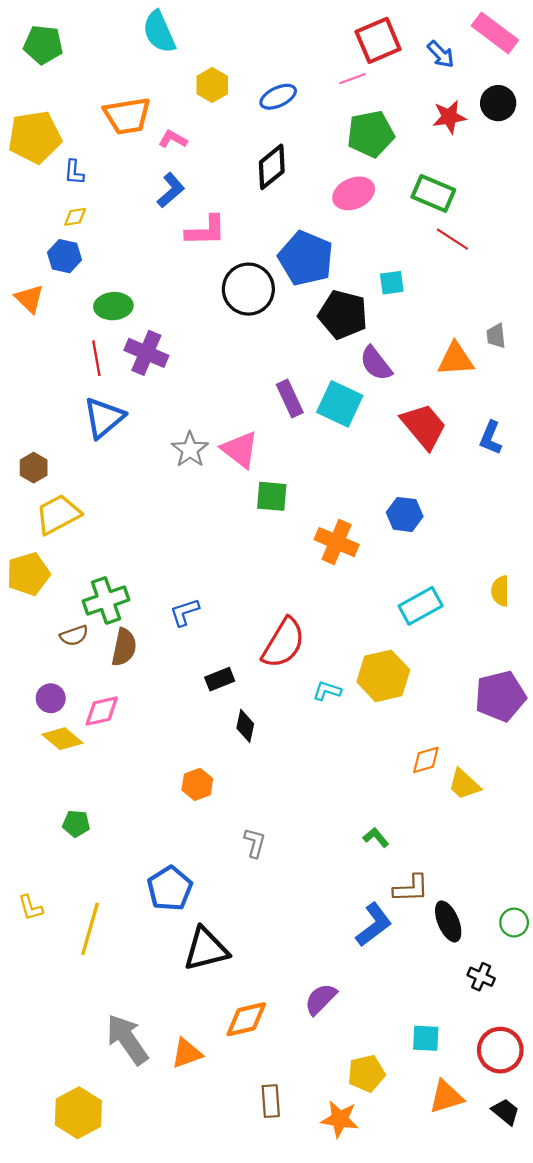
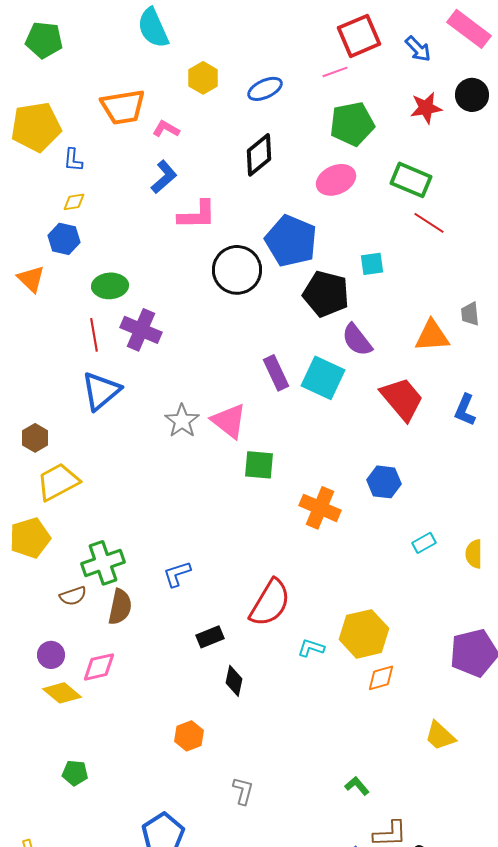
cyan rectangle: (421, 606) -> (424, 543), moved, size x0.6
orange diamond: (426, 760) -> (381, 678), moved

